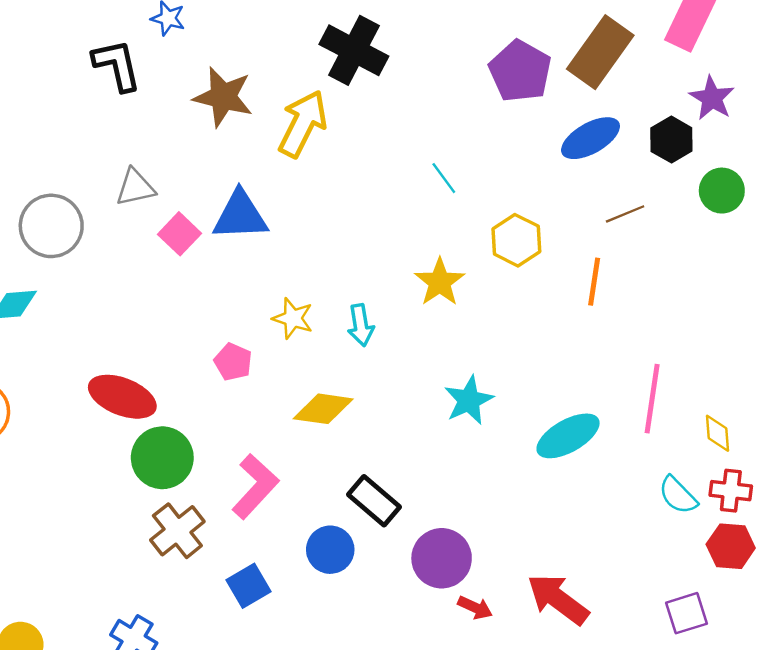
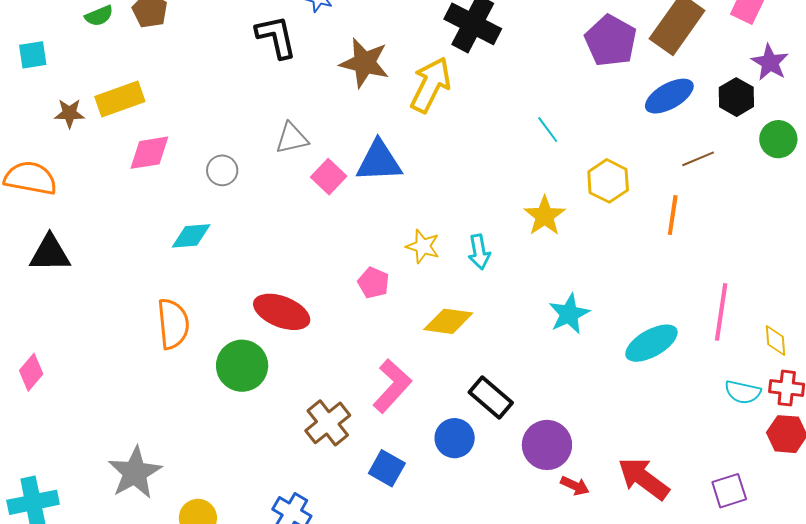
gray circle: (51, 226) -> (222, 170), size x0.6
green circle: (162, 458) -> (242, 366), moved
cyan semicircle: (678, 495) -> (743, 392), turned -33
blue square: (248, 586) -> (387, 468), turned -30
purple square: (686, 613) -> (729, 491), moved

